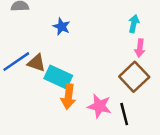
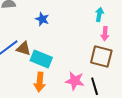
brown square: (134, 77) -> (101, 56), turned -30
orange arrow: (68, 97) -> (40, 82), moved

